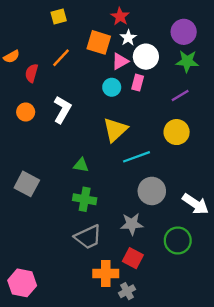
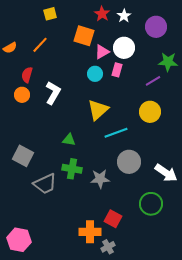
white star: (128, 38) -> (124, 16), moved
orange line: (61, 58) -> (40, 45), moved
green star: (187, 61) -> (168, 62), moved
red semicircle: (32, 73) -> (27, 75), moved
gray star: (132, 224) -> (100, 179), moved
gray trapezoid: (88, 237) -> (45, 184), moved

